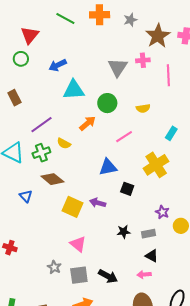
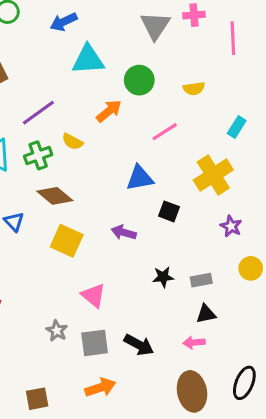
yellow square: (72, 207) -> (67, 241), moved
purple star: (162, 212) -> (231, 226), moved
black triangle: (152, 256) -> (206, 314), turned -40

